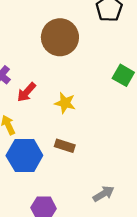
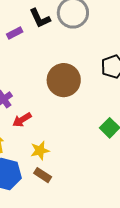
yellow star: (65, 103) -> (40, 151), moved, turned 30

